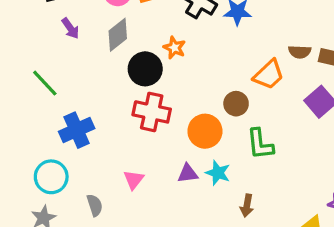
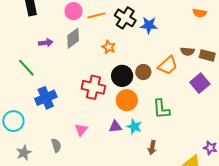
purple arrow: (70, 28) -> (46, 43), moved, turned -64
black circle: (145, 69) -> (122, 76), moved
brown circle: (236, 104) -> (143, 72), moved
cyan circle: (51, 177) -> (13, 121), moved

